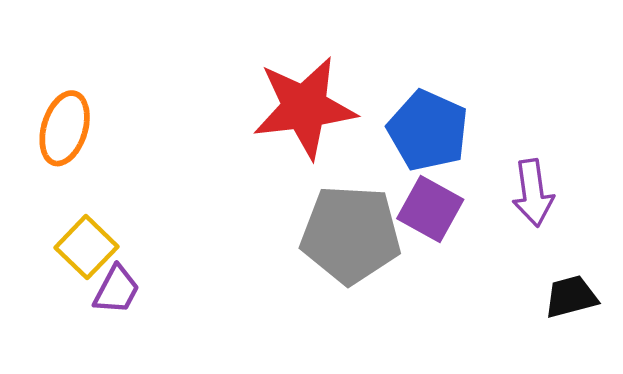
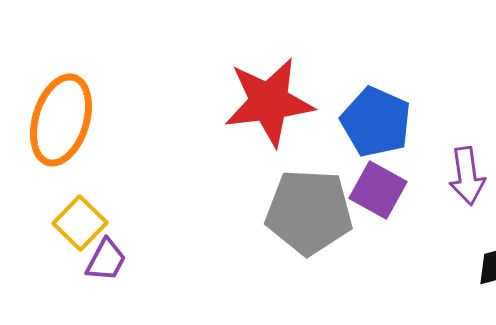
orange ellipse: (65, 128) -> (61, 120), size x1.4

